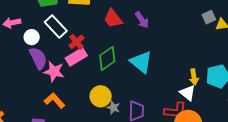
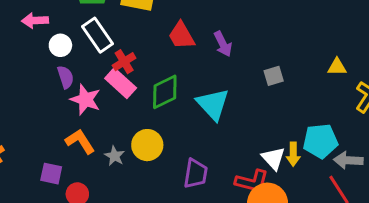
gray square: (209, 17) -> (274, 76), moved
pink rectangle: (76, 57) -> (121, 83), turned 65
purple semicircle: (38, 58) -> (66, 77), size x0.7
yellow arrow: (194, 77) -> (293, 154), moved
gray star: (113, 108) -> (115, 156), moved

